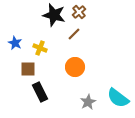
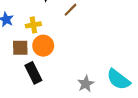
yellow cross: (40, 48) -> (33, 25), turned -32
orange circle: (75, 67) -> (43, 46), moved

